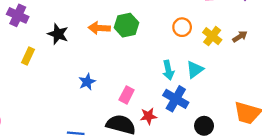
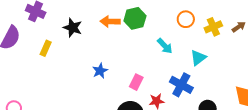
yellow cross: (212, 36) -> (213, 27), turned 30
cyan arrow: (168, 70) -> (165, 46), moved, turned -30

